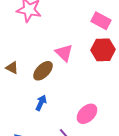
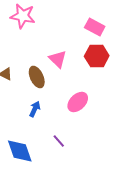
brown ellipse: (43, 71) -> (37, 77), turned -70
pink ellipse: (87, 114) -> (78, 102), moved

